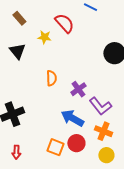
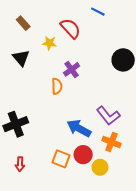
purple cross: (78, 89) -> (72, 69), moved
yellow circle: (106, 155) -> (100, 167), moved

